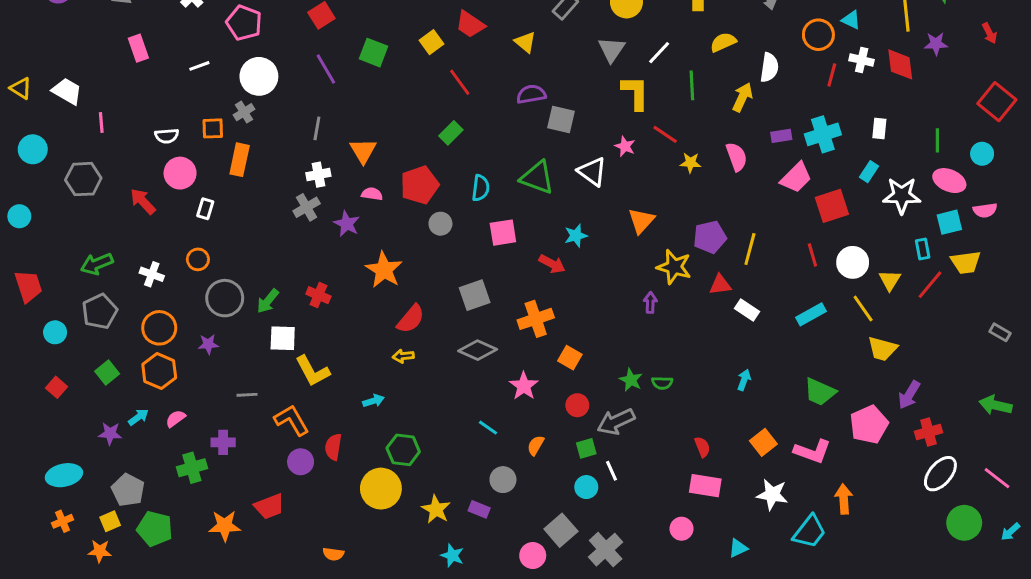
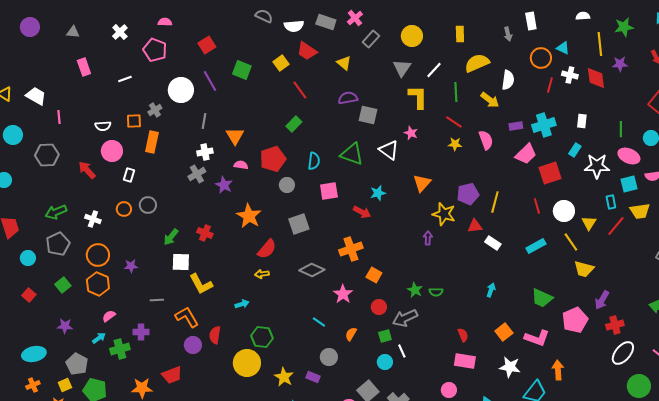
yellow semicircle: (723, 42) -> (477, 63), size x1.4
white circle: (259, 76) -> (181, 90), moved
yellow arrow: (743, 97) -> (490, 100), turned 102
red line: (665, 134) -> (454, 122), moved
gray square: (475, 295) -> (299, 224), moved
gray circle: (225, 298) -> (148, 205), moved, size x0.7
cyan arrow: (138, 417) -> (99, 338), moved

